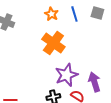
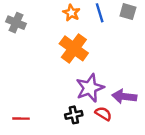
purple arrow: (94, 82) -> (124, 96), turned -66

